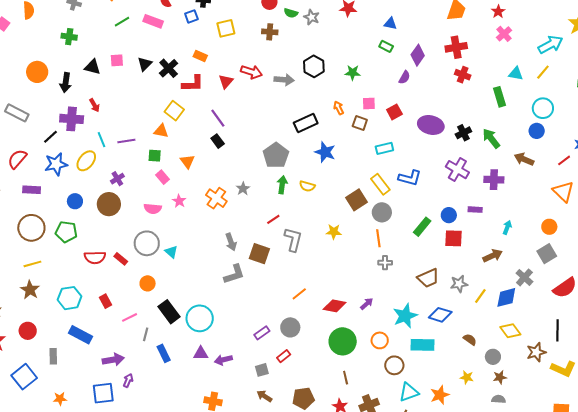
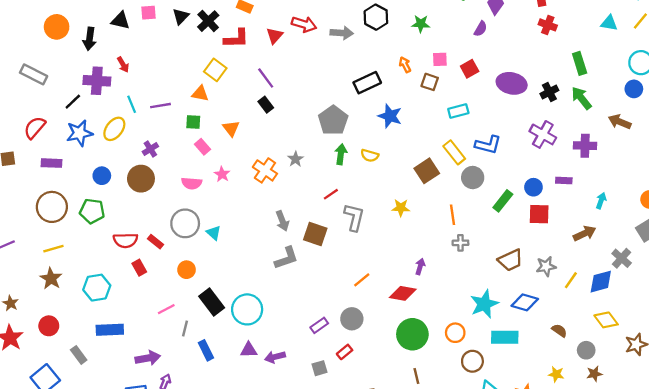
green rectangle: (499, 97) -> (580, 63), moved
gray circle: (382, 212) -> (473, 178), moved
red rectangle: (105, 301) -> (139, 268), moved
purple arrow: (367, 304) -> (420, 266), moved, turned -32
blue rectangle: (81, 335) -> (110, 330), turned -30
gray rectangle: (53, 356) -> (79, 355), turned -35

